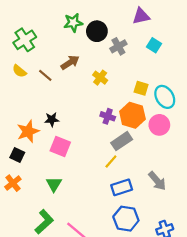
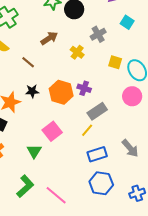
gray cross: (118, 46) -> (98, 34), moved
brown line: (45, 75) -> (28, 62), moved
orange hexagon: (132, 115) -> (61, 92), moved
pink square: (60, 146) -> (52, 131), moved, turned 30

